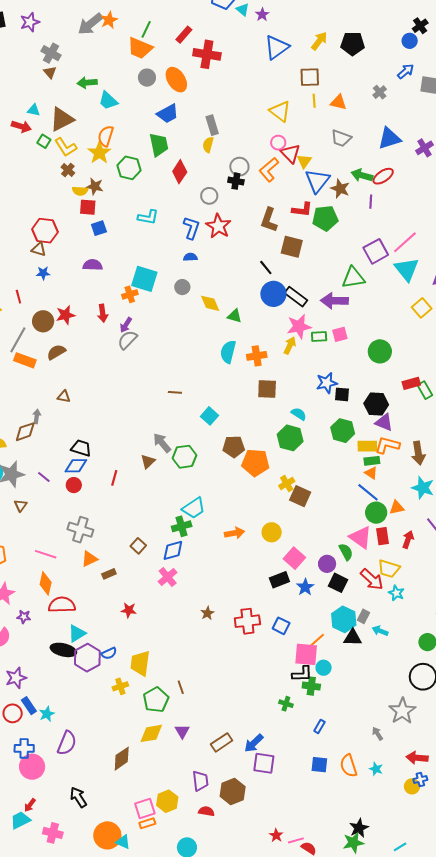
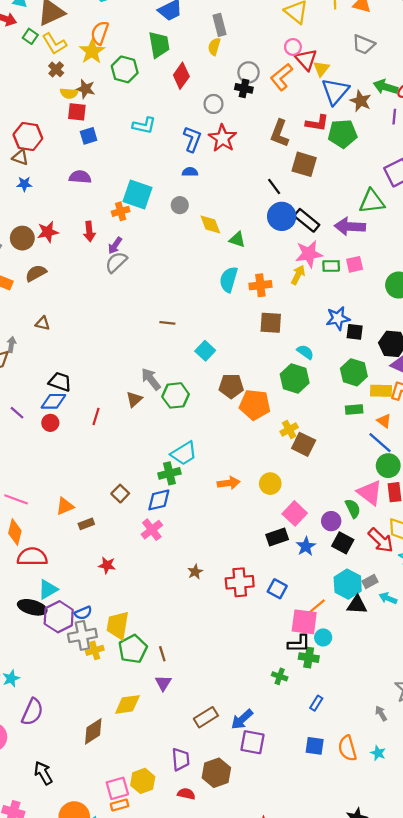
green rectangle: (372, 461) -> (354, 409), moved
gray cross: (80, 530) -> (82, 635), moved, turned -30
gray rectangle: (364, 616) -> (370, 582), turned 32
green pentagon: (156, 700) -> (133, 649), moved
purple triangle: (182, 731) -> (163, 683), moved

